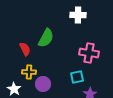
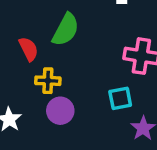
yellow cross: (29, 72) -> (48, 81), moved

